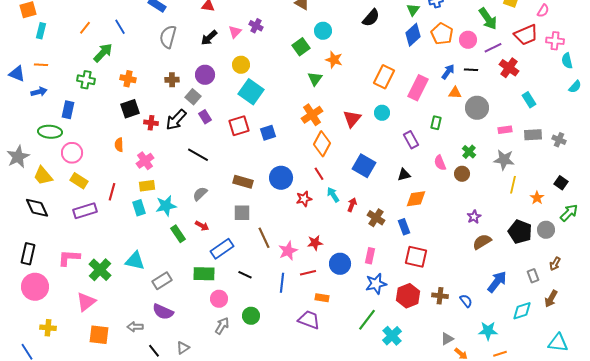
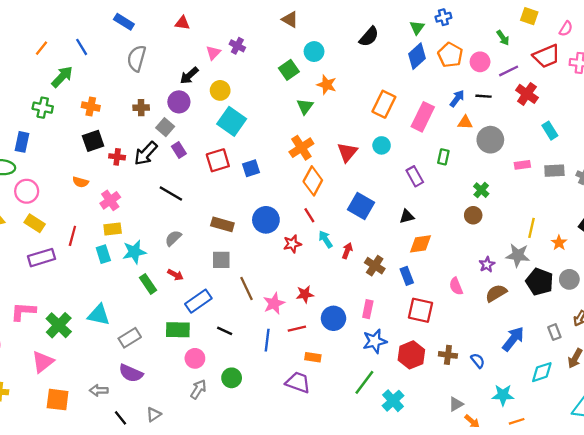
green arrow: (488, 19) -> (503, 38), size x0.6
black arrow: (209, 38) -> (189, 76), moved
orange semicircle: (119, 145) -> (80, 182), turned -72
gray star: (504, 160) -> (518, 255), moved
pink semicircle: (440, 163) -> (456, 286), moved

